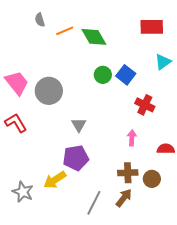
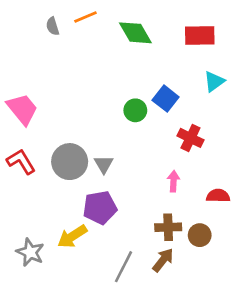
orange line: (65, 31) -> (85, 17), moved
green diamond: (94, 37) -> (135, 33), moved
green circle: (103, 75) -> (135, 110), moved
gray circle: (49, 91) -> (70, 162), moved

